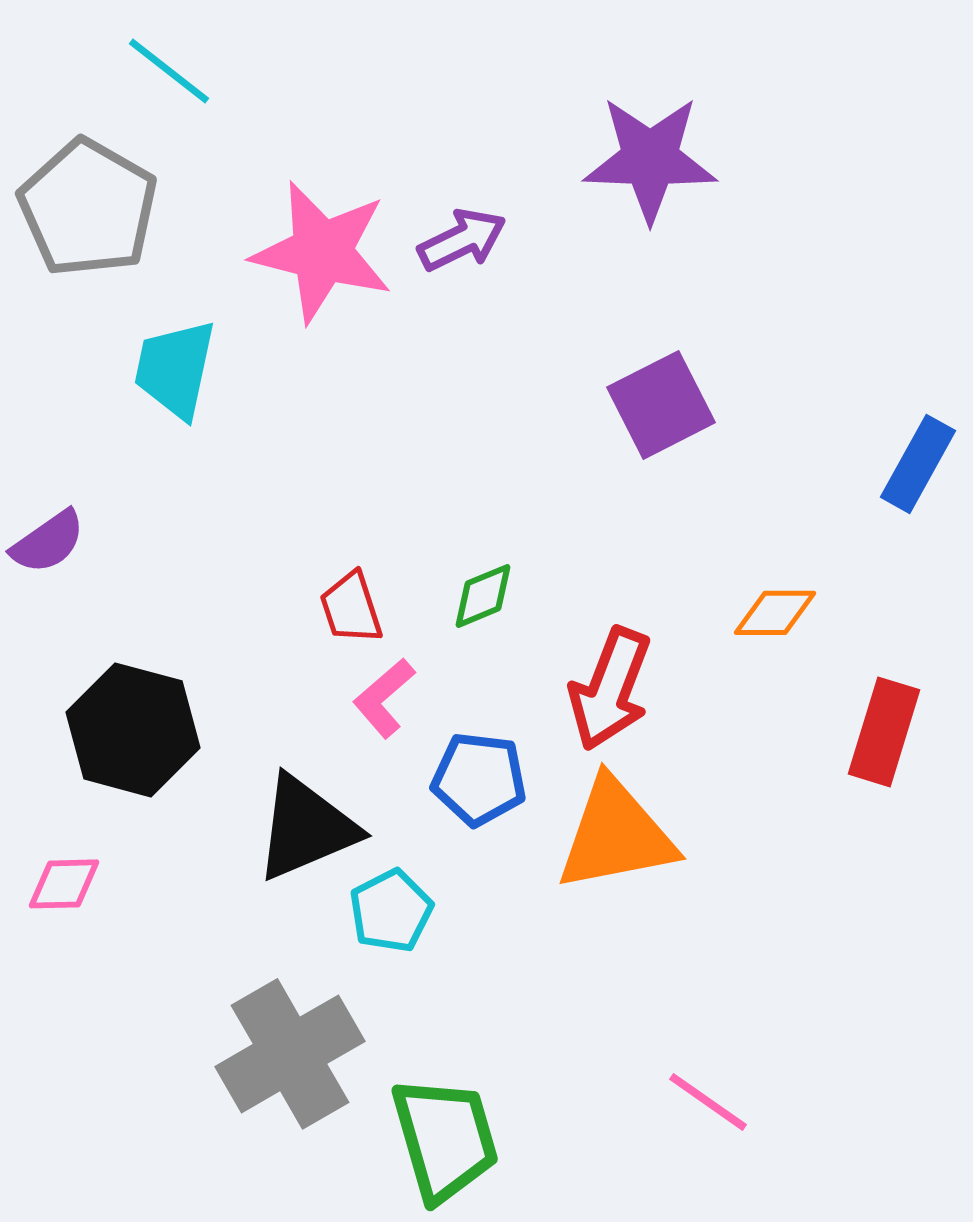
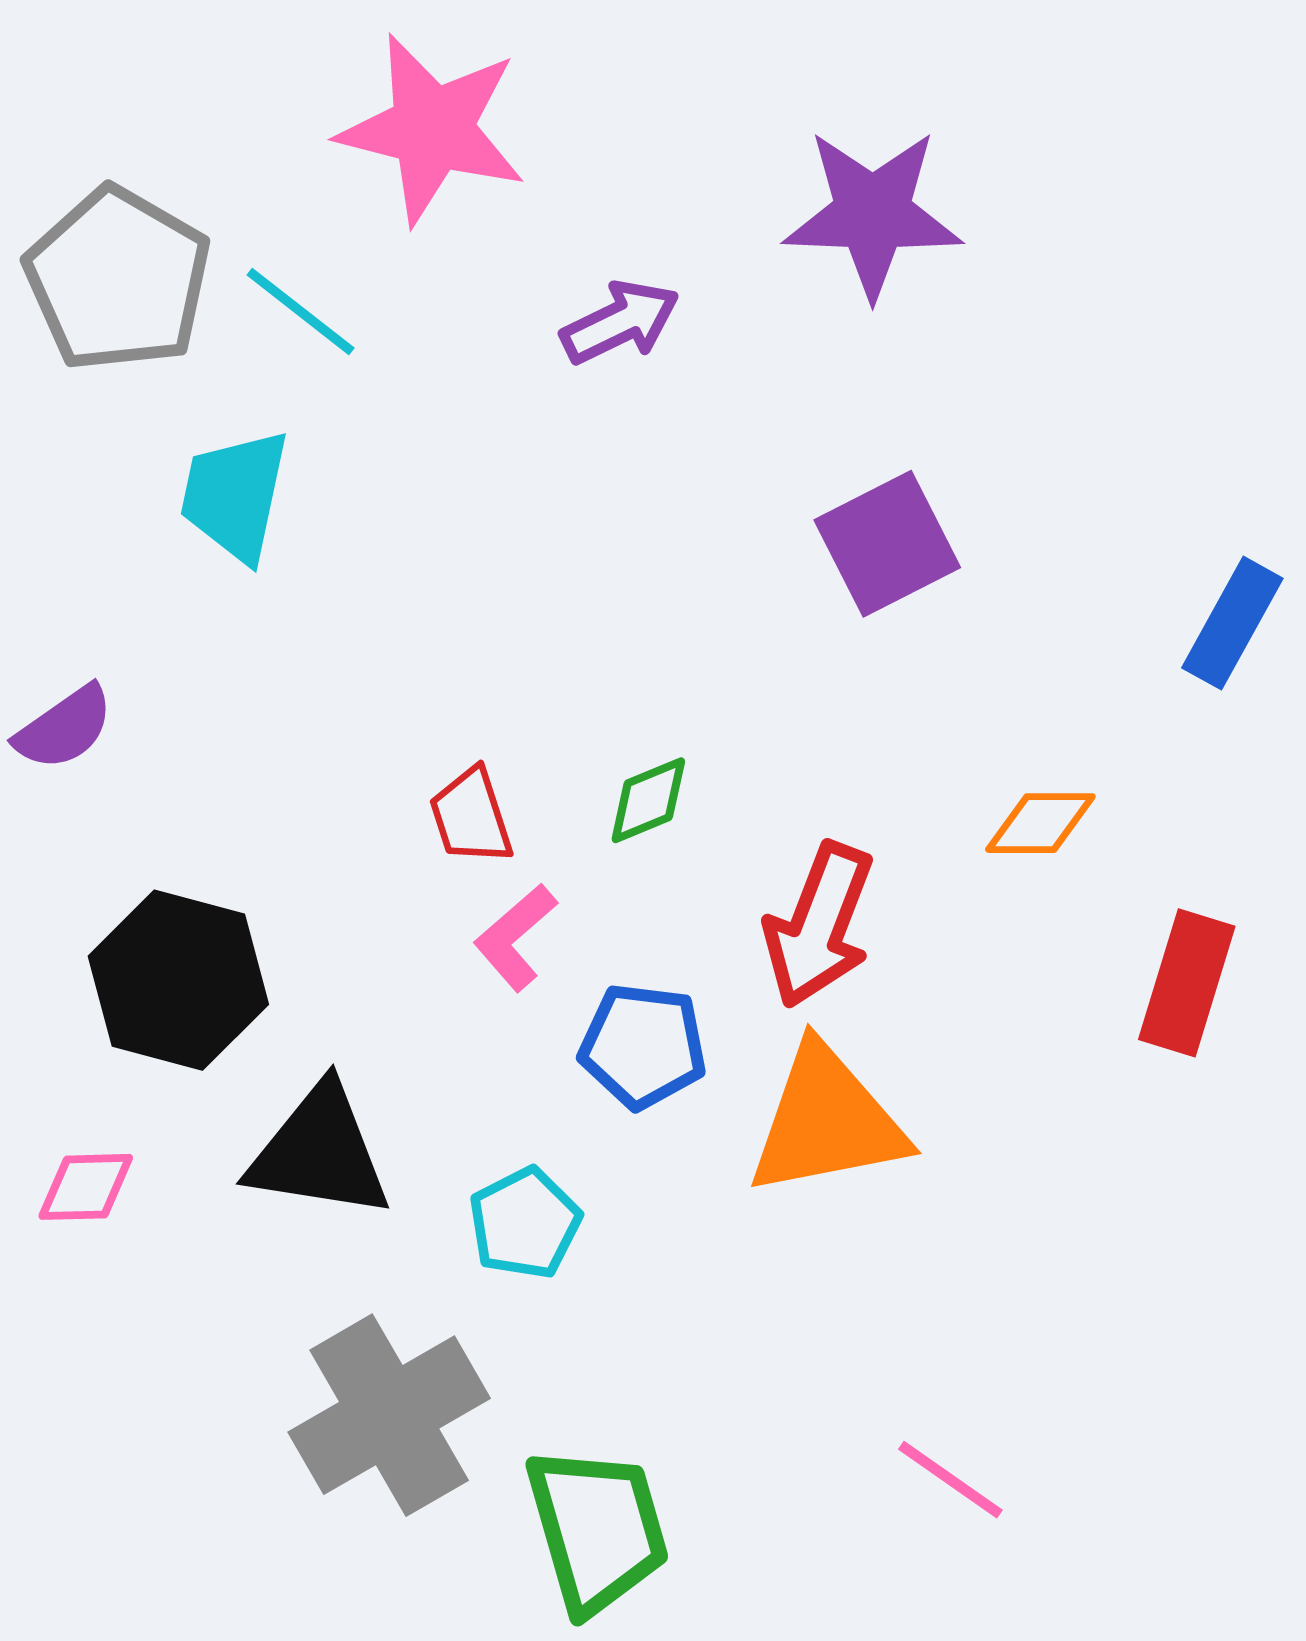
cyan line: (169, 71) -> (301, 312), moved
pink star: (322, 252) -> (432, 129), moved
black triangle: (306, 828) -> (319, 1152), moved, turned 32

